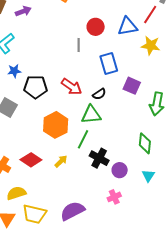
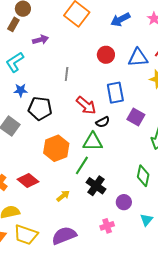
purple arrow: (23, 11) -> (40, 40), moved
gray line: (79, 45) -> (67, 74), moved
red arrow: (72, 87) -> (86, 105), moved
yellow arrow: (61, 161) -> (63, 196), moved
purple circle: (120, 170) -> (124, 202), moved
cyan triangle: (148, 176) -> (146, 220), moved

